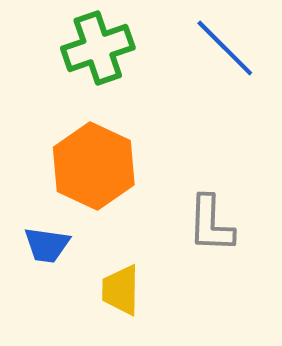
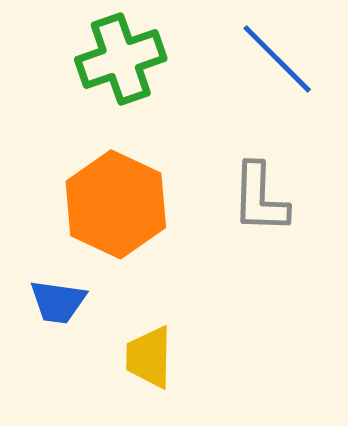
gray L-shape: (211, 224) -> (260, 198), moved

